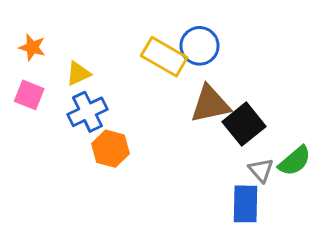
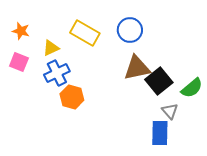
yellow rectangle: (164, 57) -> (85, 33), moved
green semicircle: (295, 161) -> (192, 88), moved

